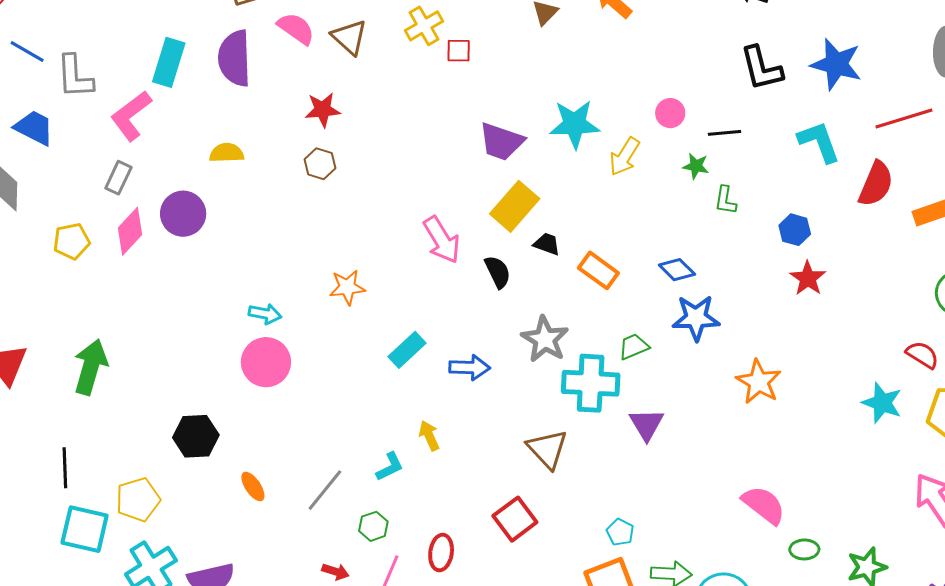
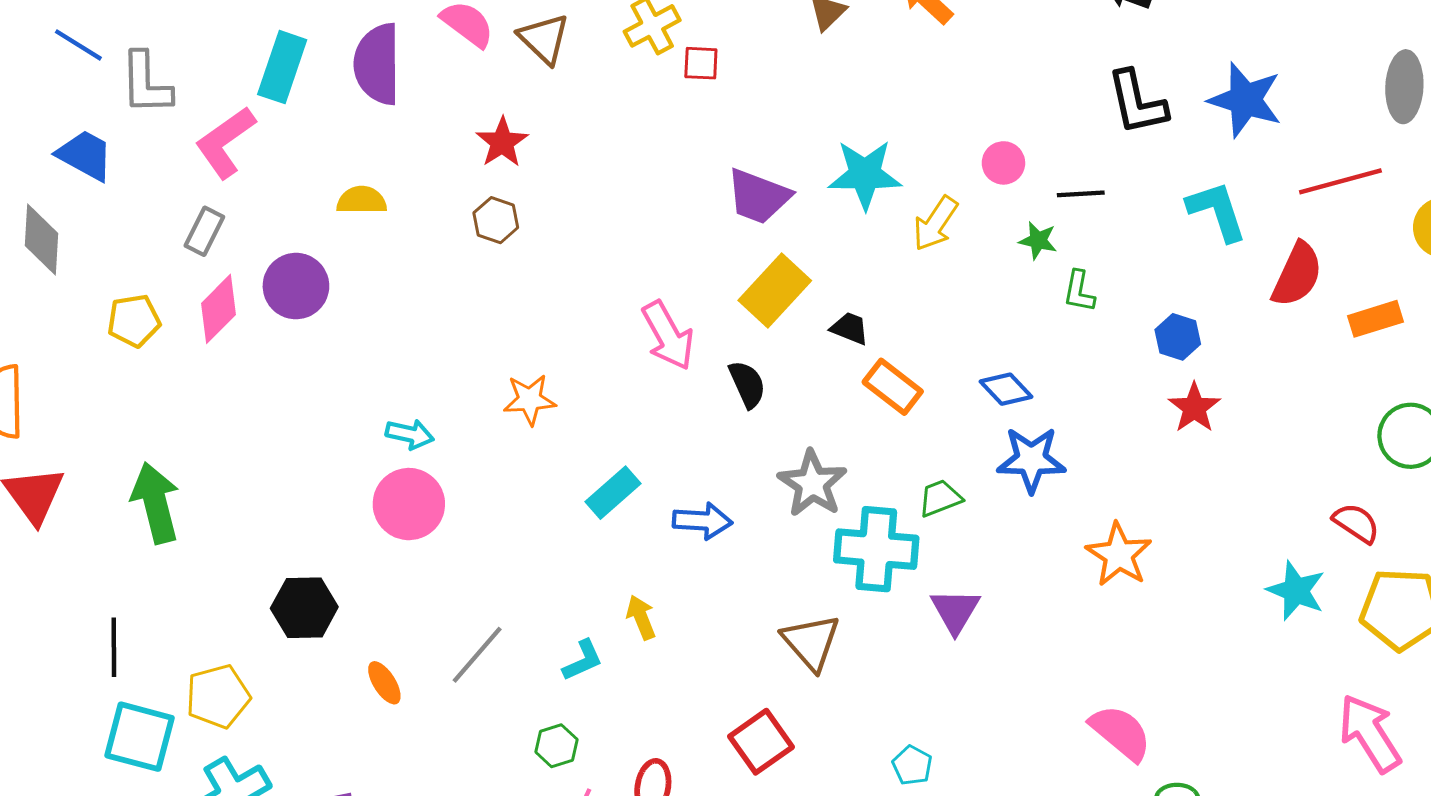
red star: (323, 110) -> (502, 142), turned -30
black trapezoid: (547, 244) -> (850, 328), moved
green arrow: (91, 367) -> (156, 503), turned -32
gray line: (325, 490) -> (477, 655), moved

